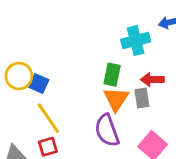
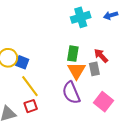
cyan cross: (136, 41) -> (81, 17), moved
red arrow: (152, 80) -> (101, 56), turned 49

